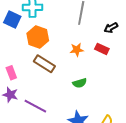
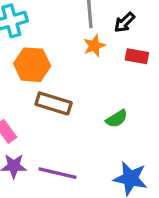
black arrow: (111, 28) -> (124, 22), moved
orange star: (77, 50) -> (94, 46), moved

